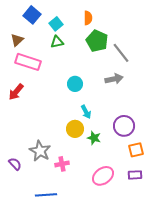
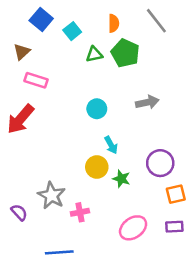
green triangle: (57, 42) -> (94, 54), moved
gray line: (121, 53) -> (156, 21), moved
pink rectangle: (28, 62) -> (36, 80), size x0.7
red arrow: (16, 92) -> (20, 119), size x1.4

